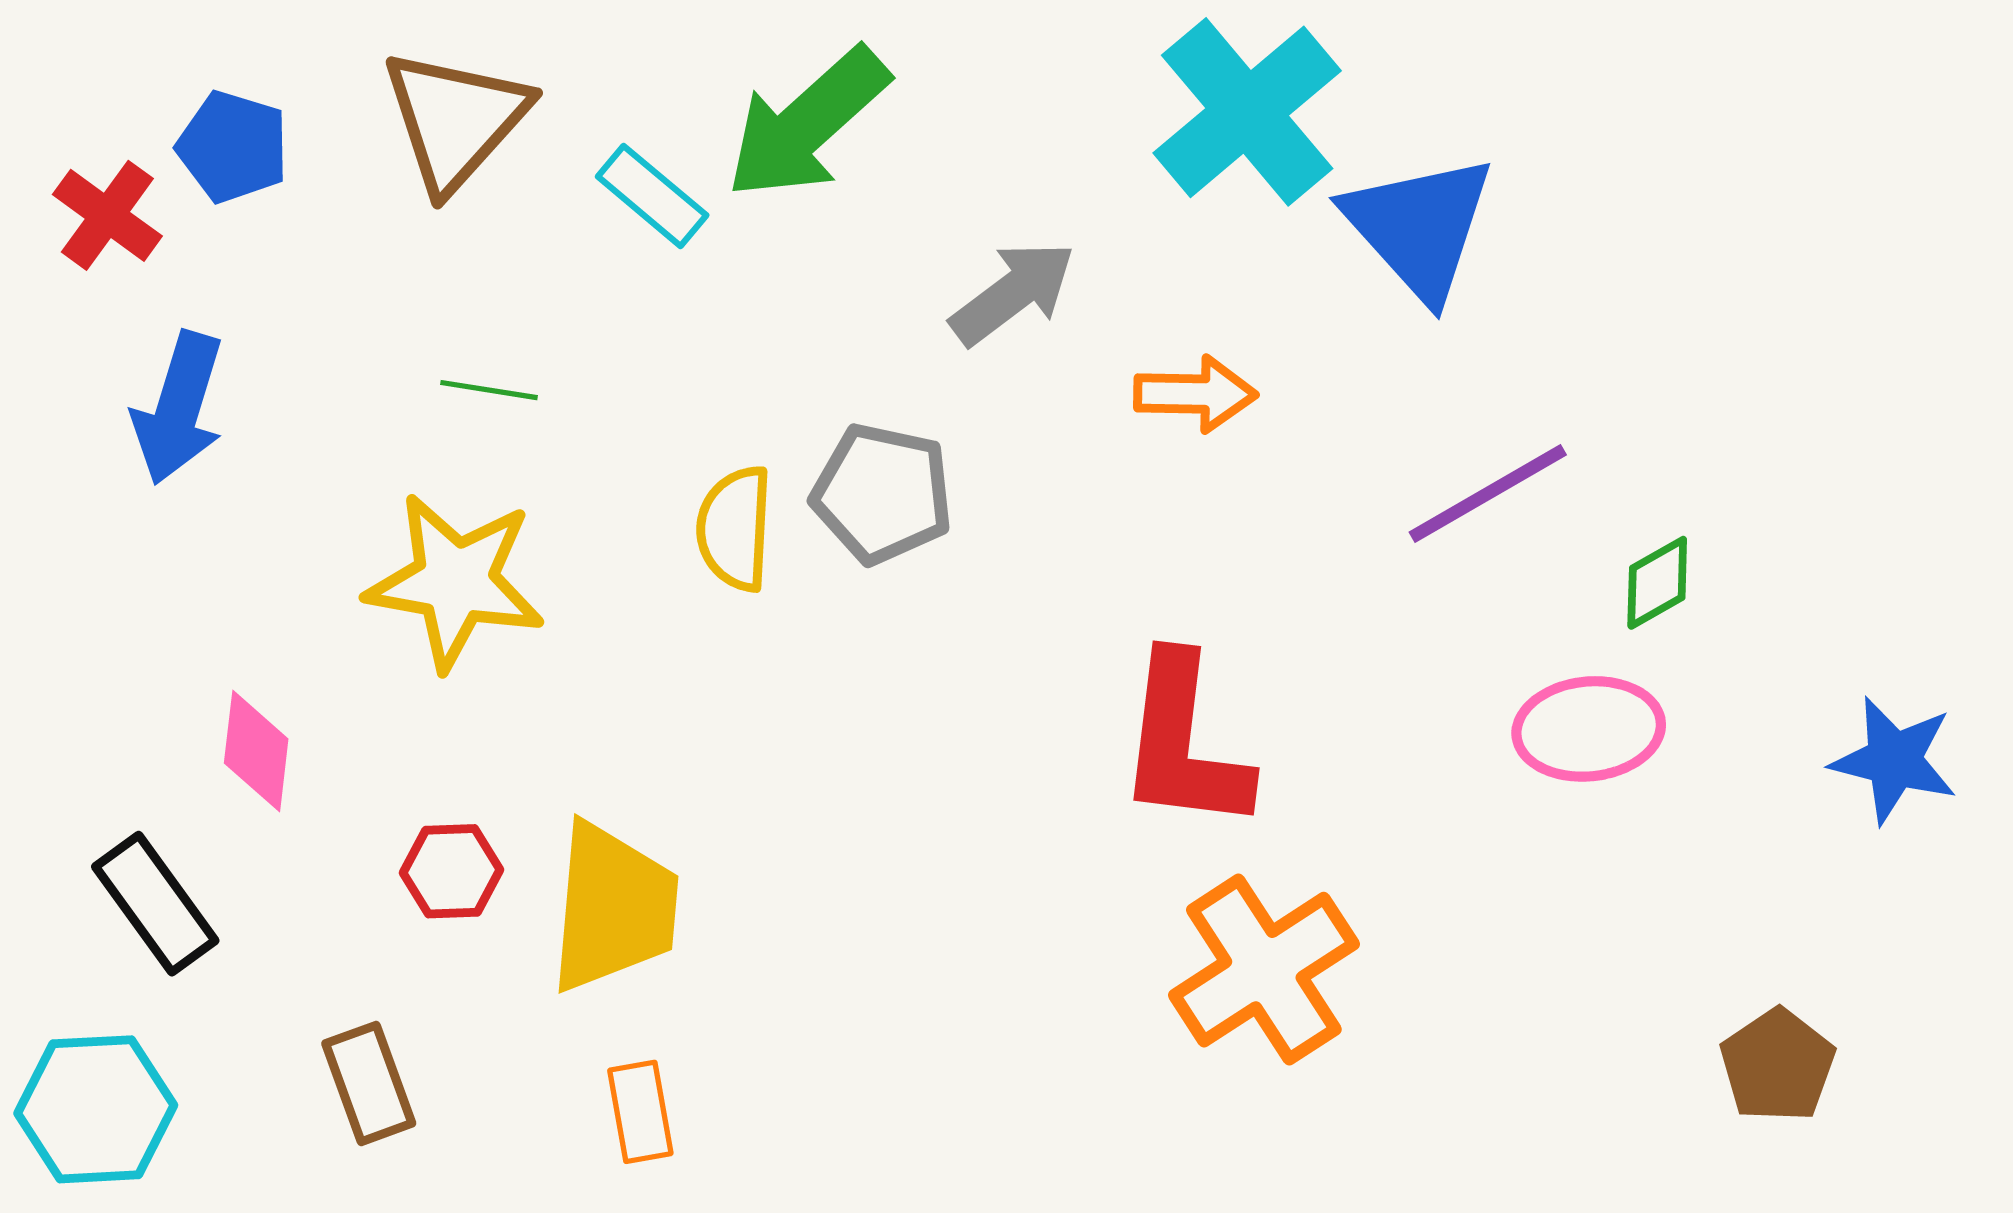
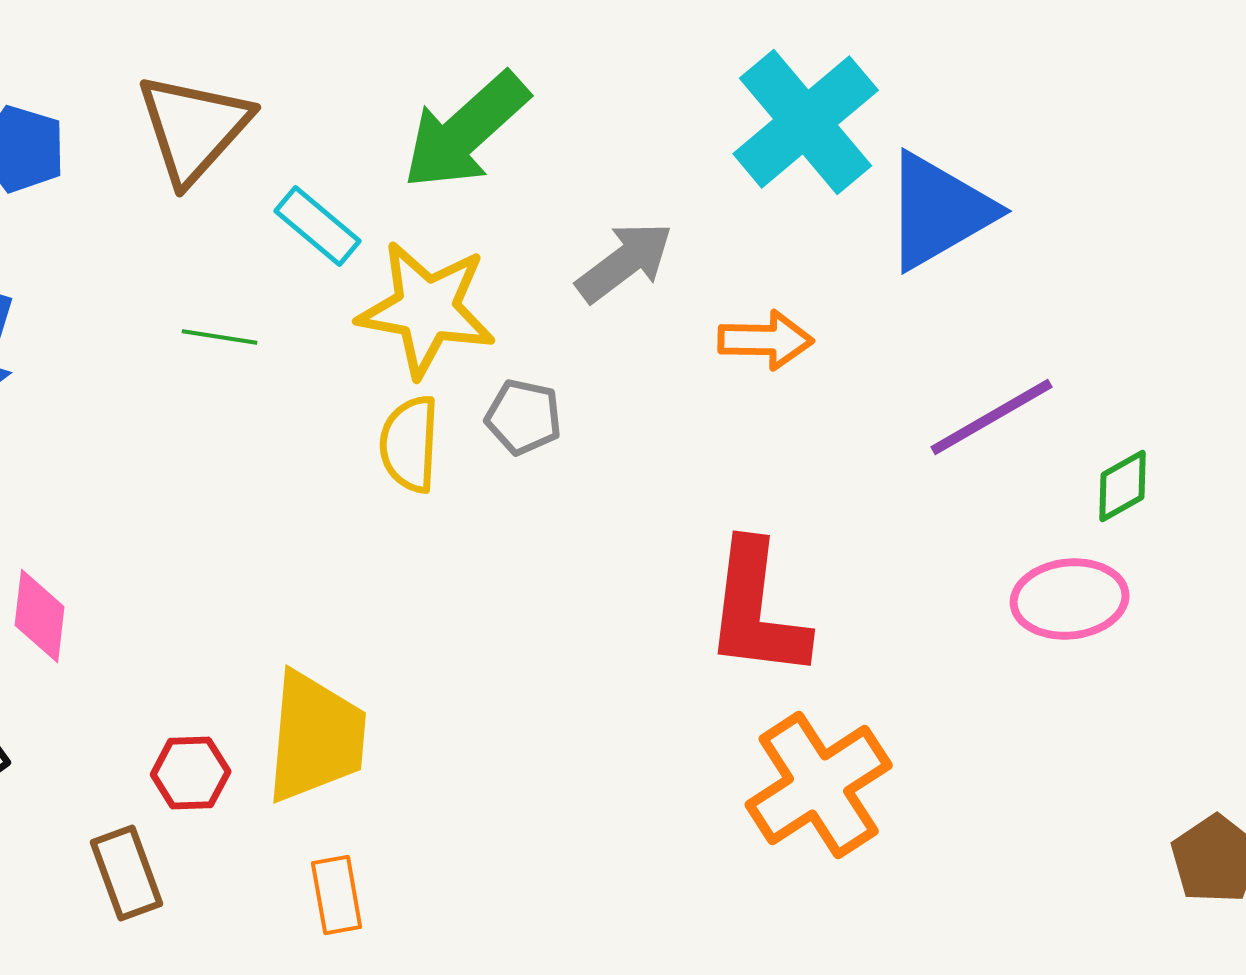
cyan rectangle: (652, 196) -> (318, 226), moved
blue triangle: (1419, 227) -> (939, 211), turned 42
gray pentagon: (882, 494) -> (524, 417), size x0.7
yellow star: (455, 581) -> (427, 309), moved
red hexagon: (452, 871) -> (191, 773), moved

